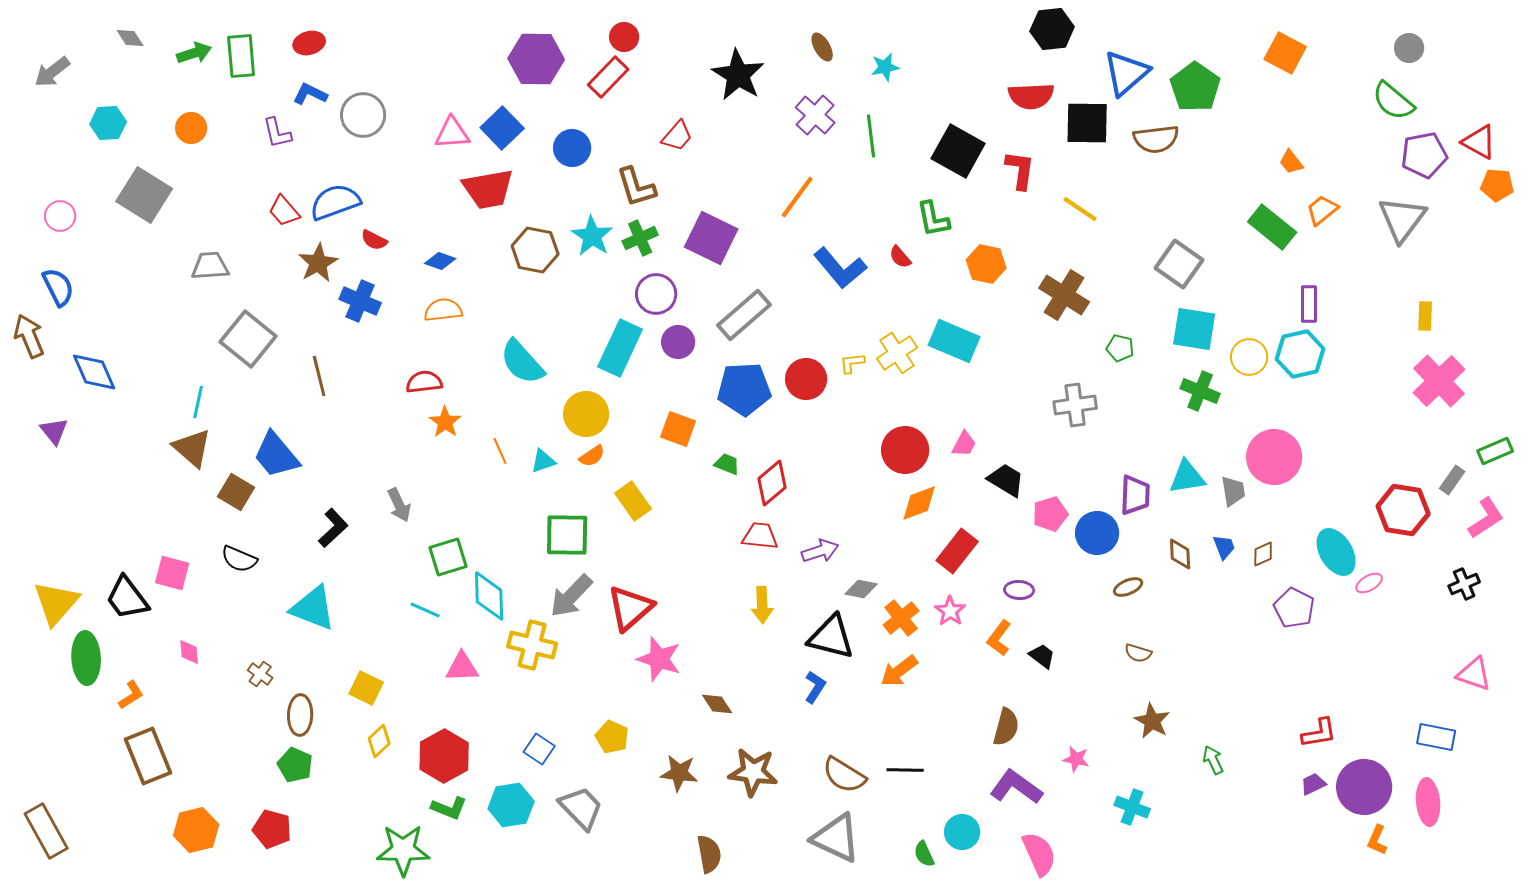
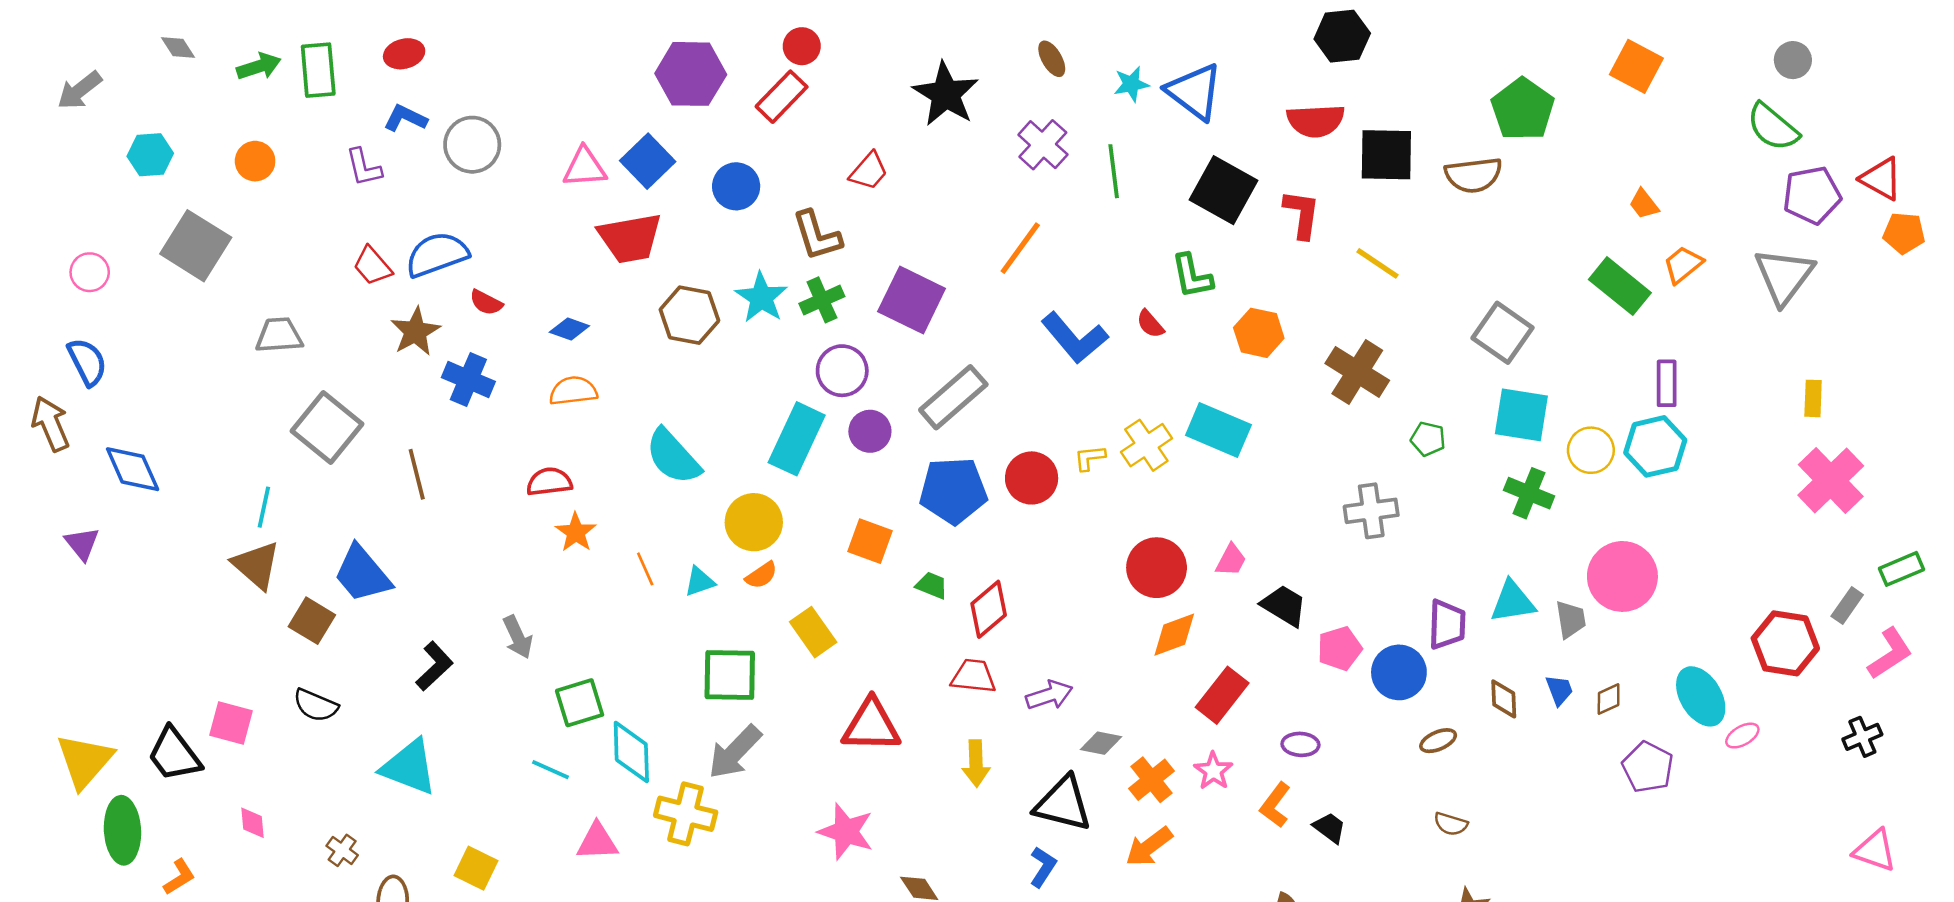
blue triangle: (1126, 73) -> (1194, 92), moved, turned -42
red triangle: (630, 608) -> (871, 725), moved, turned 42

